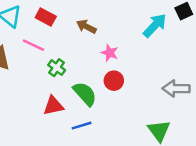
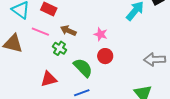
brown arrow: (86, 27) -> (68, 31), moved
red triangle: (53, 106) -> (49, 79), moved

